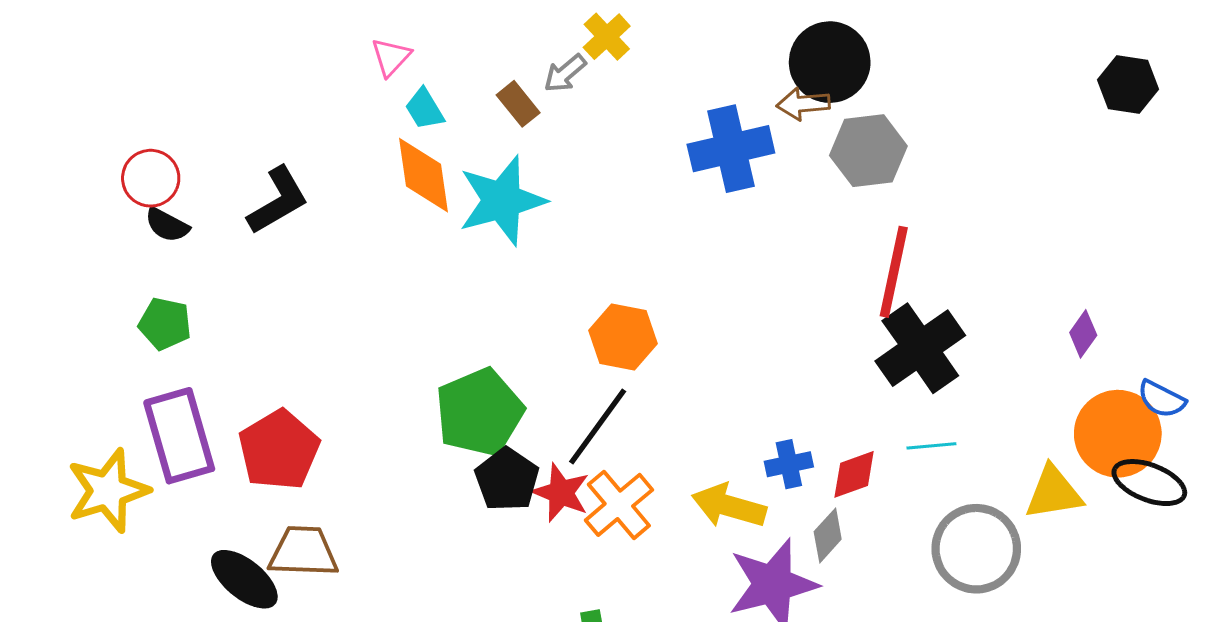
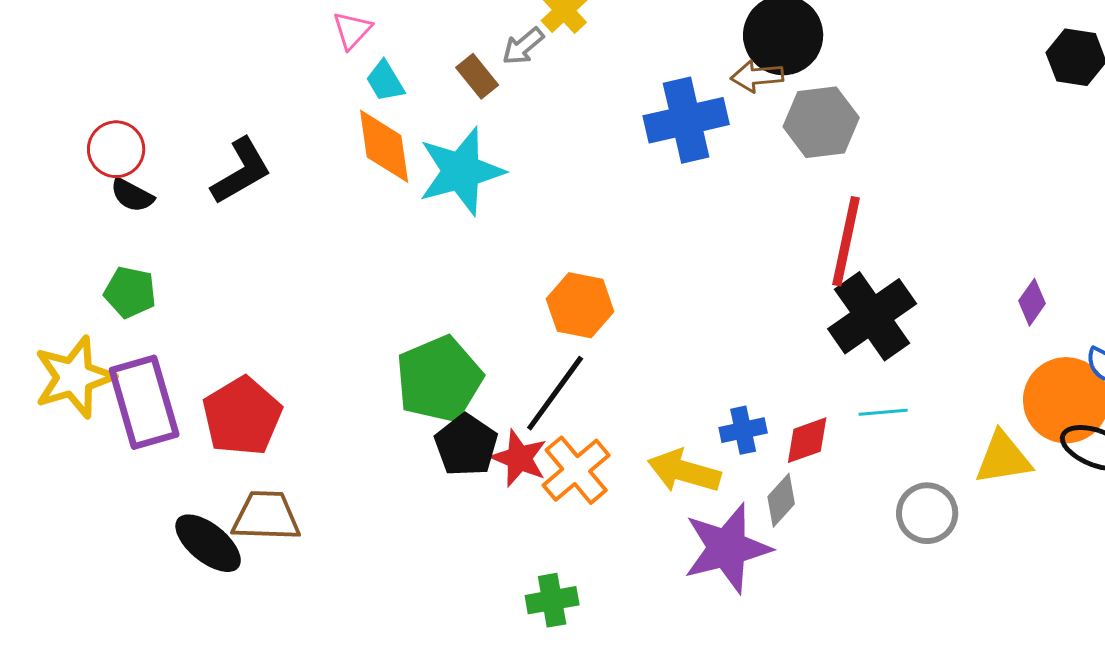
yellow star: (108, 491) -> (74, 377), moved
gray circle: (976, 549) -> (927, 513), size x0.7

